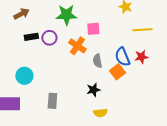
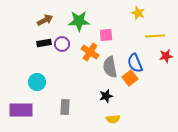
brown arrow: (21, 14) -> (45, 20), moved
red star: (141, 57) -> (166, 56), moved
gray semicircle: (97, 61) -> (110, 67), size x1.5

